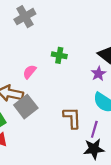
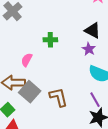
brown L-shape: (72, 118) -> (59, 97), moved
purple line: (94, 129) -> (95, 100), turned -35

